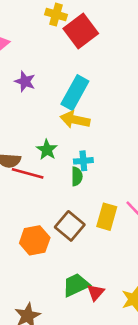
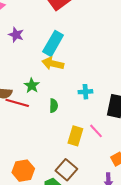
cyan cross: (83, 161) -> (85, 92), moved
brown square: (70, 226) -> (66, 170), moved
orange hexagon: (35, 240) -> (23, 171), moved

